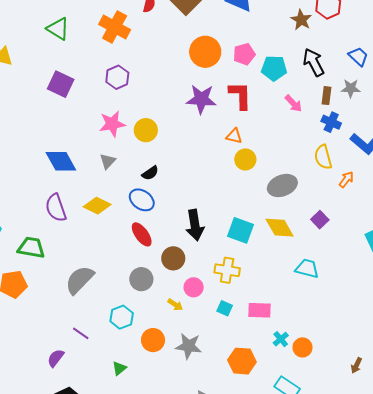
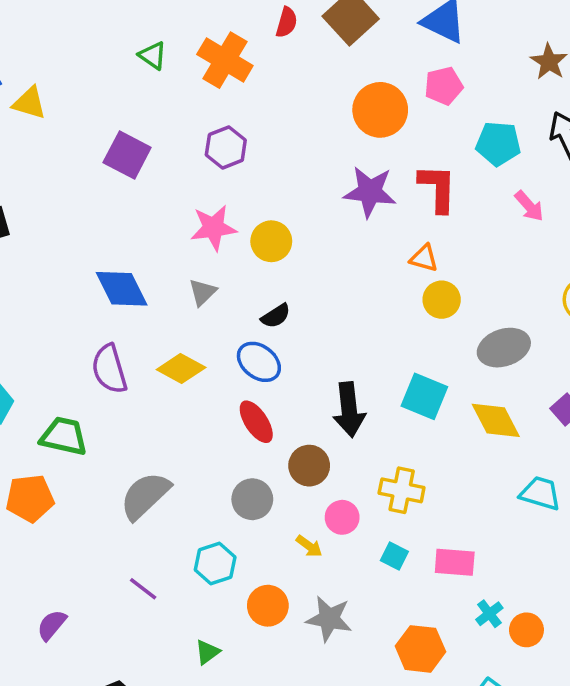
green triangle: (58, 29) -> (153, 55), moved, size x0.7
pink pentagon: (244, 54) -> (444, 86), moved
cyan square: (240, 230) -> (424, 396), moved
purple semicircle: (56, 358) -> (52, 625), moved

